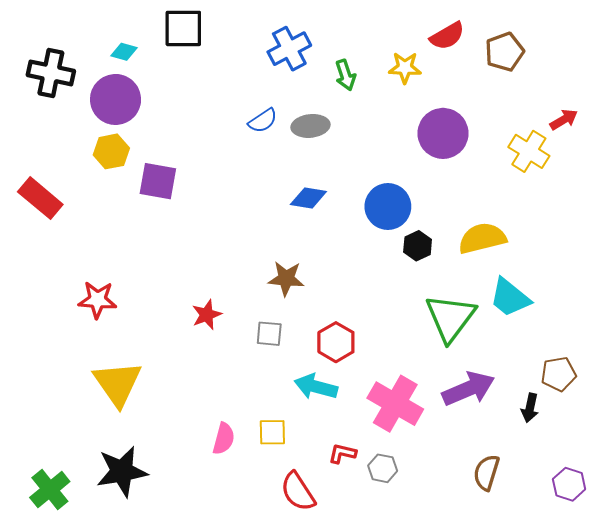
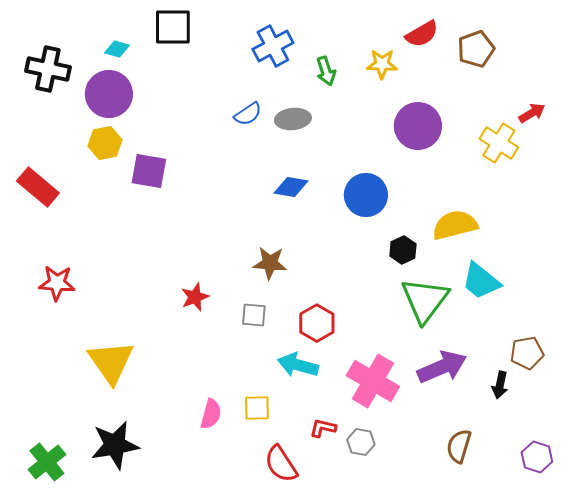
black hexagon: (418, 246) -> (403, 250), moved
red star: (98, 300) -> (57, 283), moved

